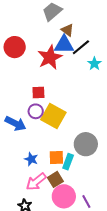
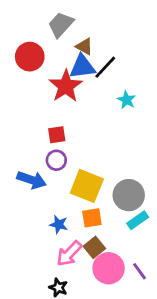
red circle: (15, 47) -> (30, 57), moved
cyan star: (94, 64) -> (127, 100), moved
yellow square: (53, 116) -> (87, 186), moved
cyan rectangle: (68, 162) -> (138, 220), moved, turned 42

